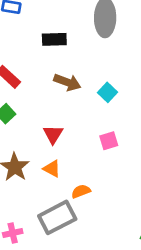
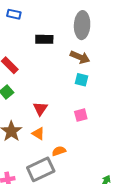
brown arrow: (67, 82) -> (80, 57), moved
cyan square: (107, 92) -> (81, 80), turned -32

